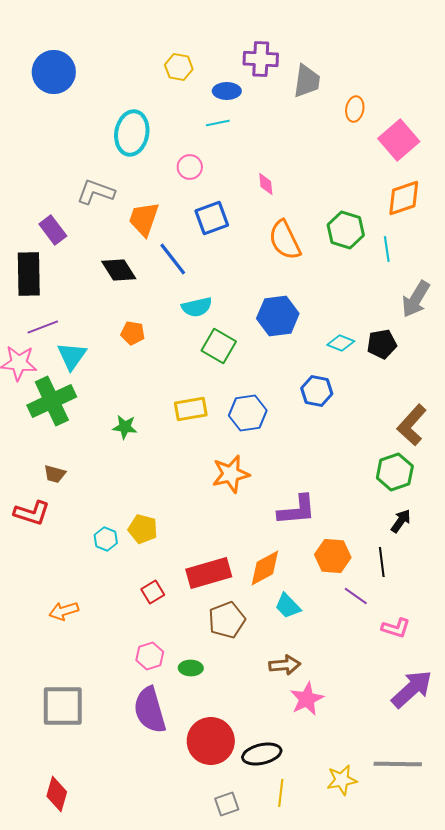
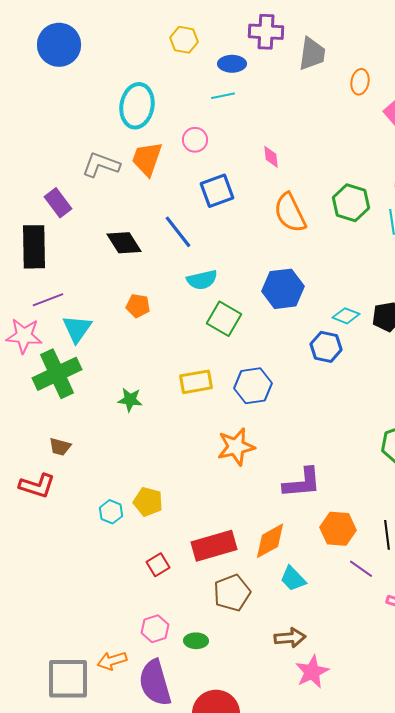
orange trapezoid: (144, 219) -> (147, 159), moved
blue hexagon: (317, 391) -> (326, 347), moved
orange arrow: (64, 611) -> (112, 661), moved

